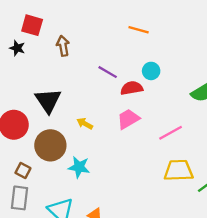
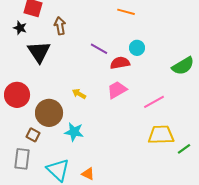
black triangle: (48, 101) -> (39, 52), moved
brown square: (23, 171) -> (33, 135), moved

